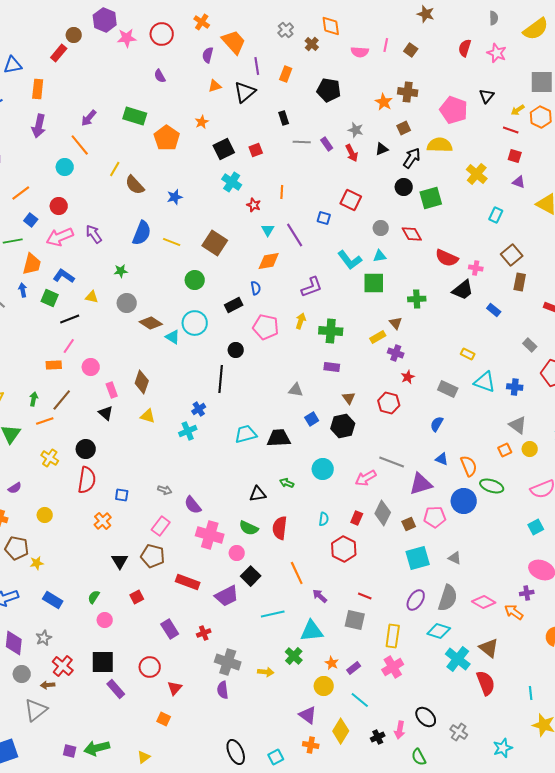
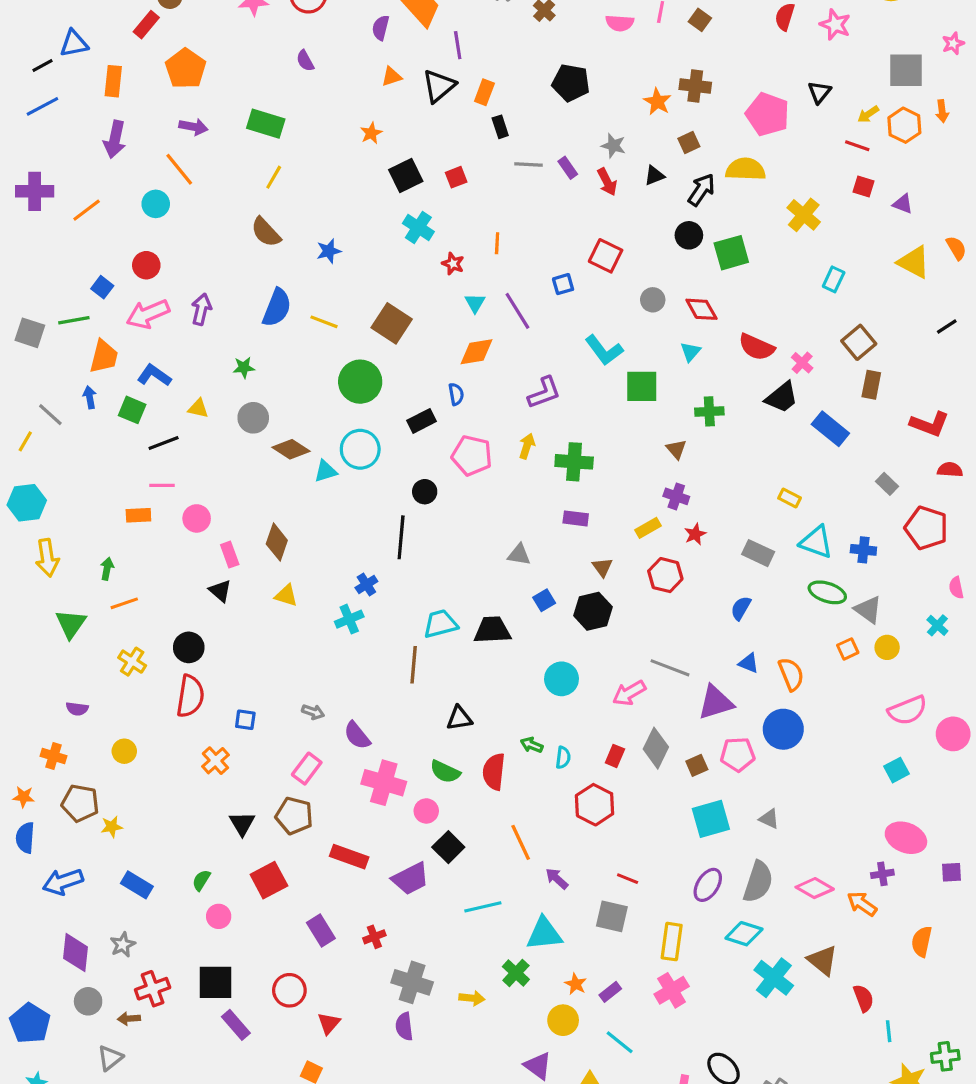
orange rectangle: (286, 74) -> (484, 92), moved
purple arrow: (89, 118) -> (193, 127), turned -120
orange pentagon: (167, 138) -> (186, 69), moved
yellow line: (115, 169) -> (274, 177), moved
purple triangle: (519, 182) -> (903, 204), moved
orange line: (21, 193) -> (87, 210), moved
blue square: (324, 218) -> (563, 284), turned -32
purple arrow: (94, 234) -> (201, 309), turned 48
cyan triangle: (380, 256) -> (690, 352), moved, turned -40
pink cross: (476, 268) -> (802, 363), turned 32
green circle: (195, 280) -> (360, 382), size x1.4
blue rectangle: (494, 310) -> (830, 429), size x1.6
cyan triangle: (173, 337) -> (326, 471), turned -49
yellow rectangle: (378, 337) -> (648, 528), moved
pink line: (69, 346) -> (162, 485), turned 56
brown line: (62, 400) -> (414, 665), moved, turned -35
green arrow: (287, 483) -> (532, 745), moved
green ellipse: (492, 486) -> (827, 592), moved
purple semicircle: (15, 488) -> (77, 709), turned 40
red square: (137, 597) -> (269, 880), size x1.6
red cross: (63, 666) -> (153, 989), turned 30
red semicircle: (486, 683) -> (863, 998), moved, size x0.7
gray triangle: (36, 710) -> (110, 1058), size x0.7

